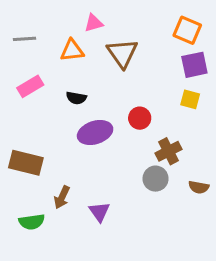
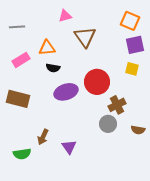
orange triangle: (72, 50) -> (47, 48), moved
red circle: (140, 118) -> (97, 82), size x1.6
brown rectangle: (26, 163) -> (18, 99), moved

